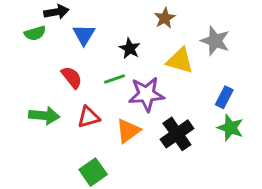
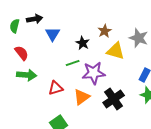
brown star: (165, 18) -> (105, 31), moved
green semicircle: (35, 33) -> (15, 26), moved, turned 120
red semicircle: (72, 77) -> (22, 53), moved
green arrow: (44, 116) -> (27, 75), moved

